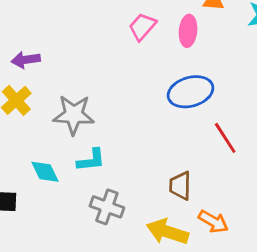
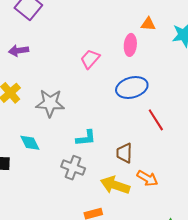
pink trapezoid: (142, 27) -> (90, 59), moved
purple arrow: (26, 60) -> (19, 51), moved
cyan L-shape: (91, 160) -> (86, 138), moved

